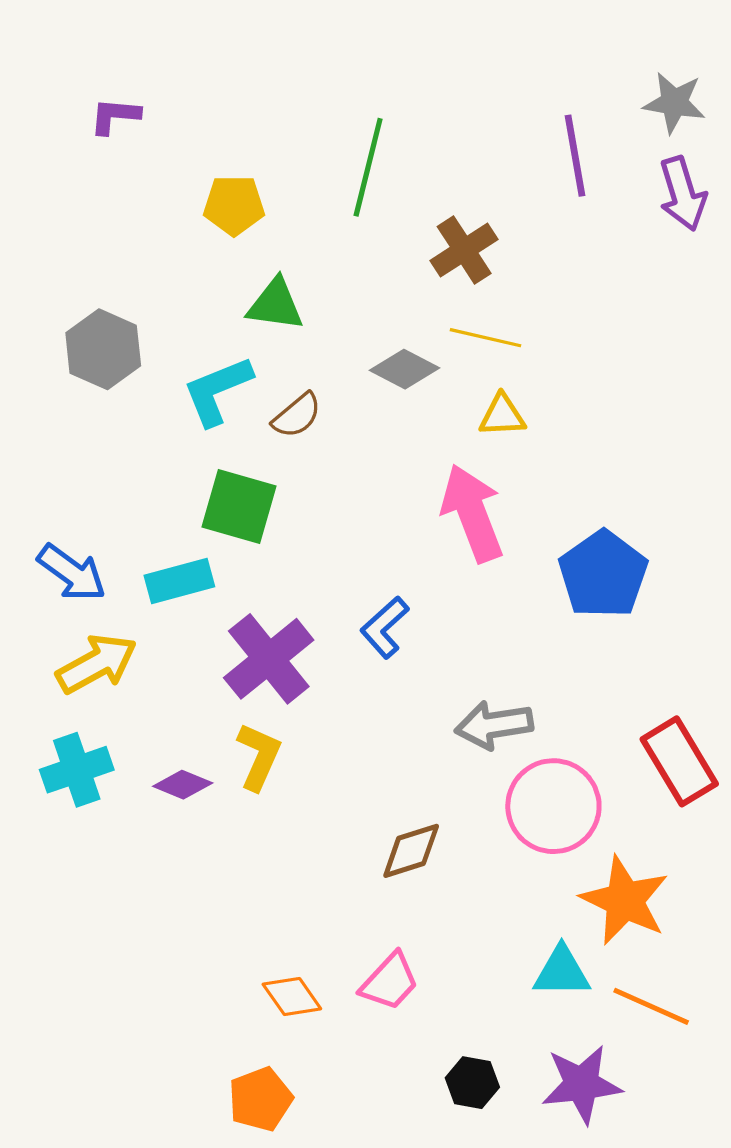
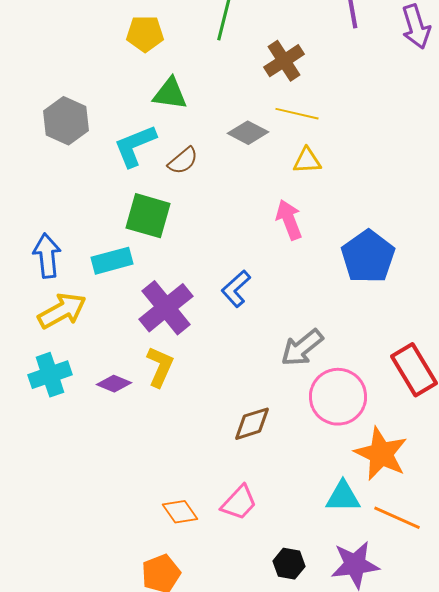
pink arrow: (472, 513) -> (289, 220), size x0.7
blue arrow: (72, 573) -> (47, 256), turned -132
gray arrow: (494, 725) -> (302, 348), turned -30

